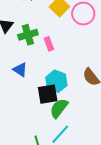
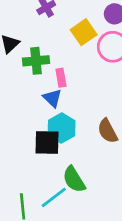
blue triangle: (20, 70) -> (52, 98), moved
green semicircle: (59, 108) -> (74, 179), moved, turned -80

